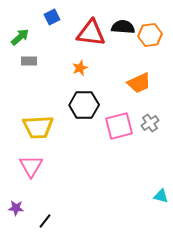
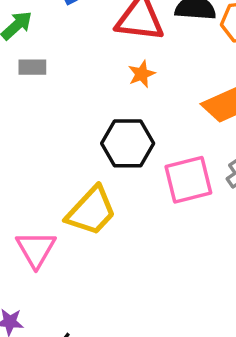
orange star: (80, 68) -> (142, 74), moved
yellow trapezoid: (38, 127) -> (91, 211), moved, turned -44

